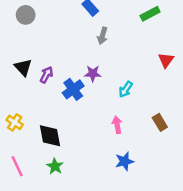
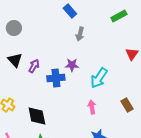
gray circle: (26, 15) -> (14, 28), moved
blue cross: (73, 89) -> (56, 78), turned 30
cyan arrow: (126, 89) -> (99, 78), size x1.5

